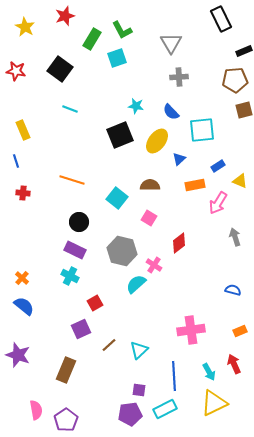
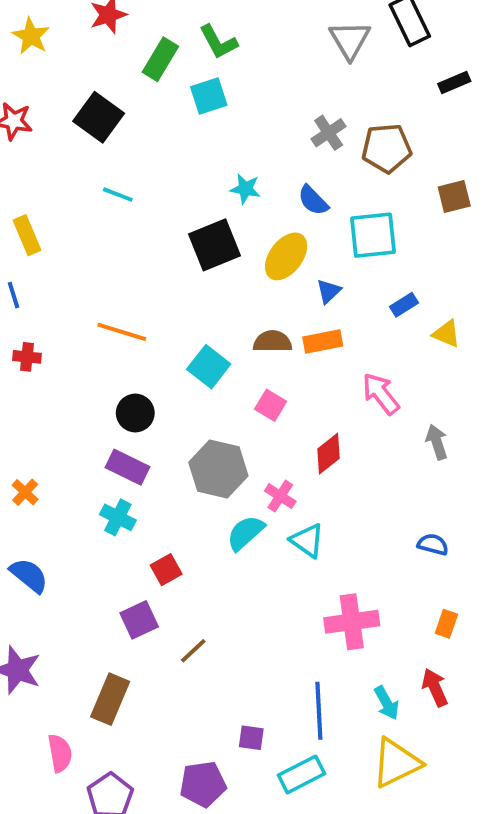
gray triangle: (171, 43) -> (350, 40), moved
gray cross: (179, 77) -> (329, 133), turned -30
brown pentagon: (235, 80) -> (387, 148), moved
orange rectangle: (195, 185) -> (323, 341), moved
pink arrow: (218, 203) -> (381, 394), moved, turned 110
orange cross: (22, 278) -> (25, 492), moved
orange rectangle: (240, 331) -> (446, 624), turned -48
cyan triangle: (139, 350) -> (307, 541), moved, turned -42
pink semicircle: (36, 410) -> (60, 753), moved
purple pentagon: (130, 414) -> (203, 784), moved

